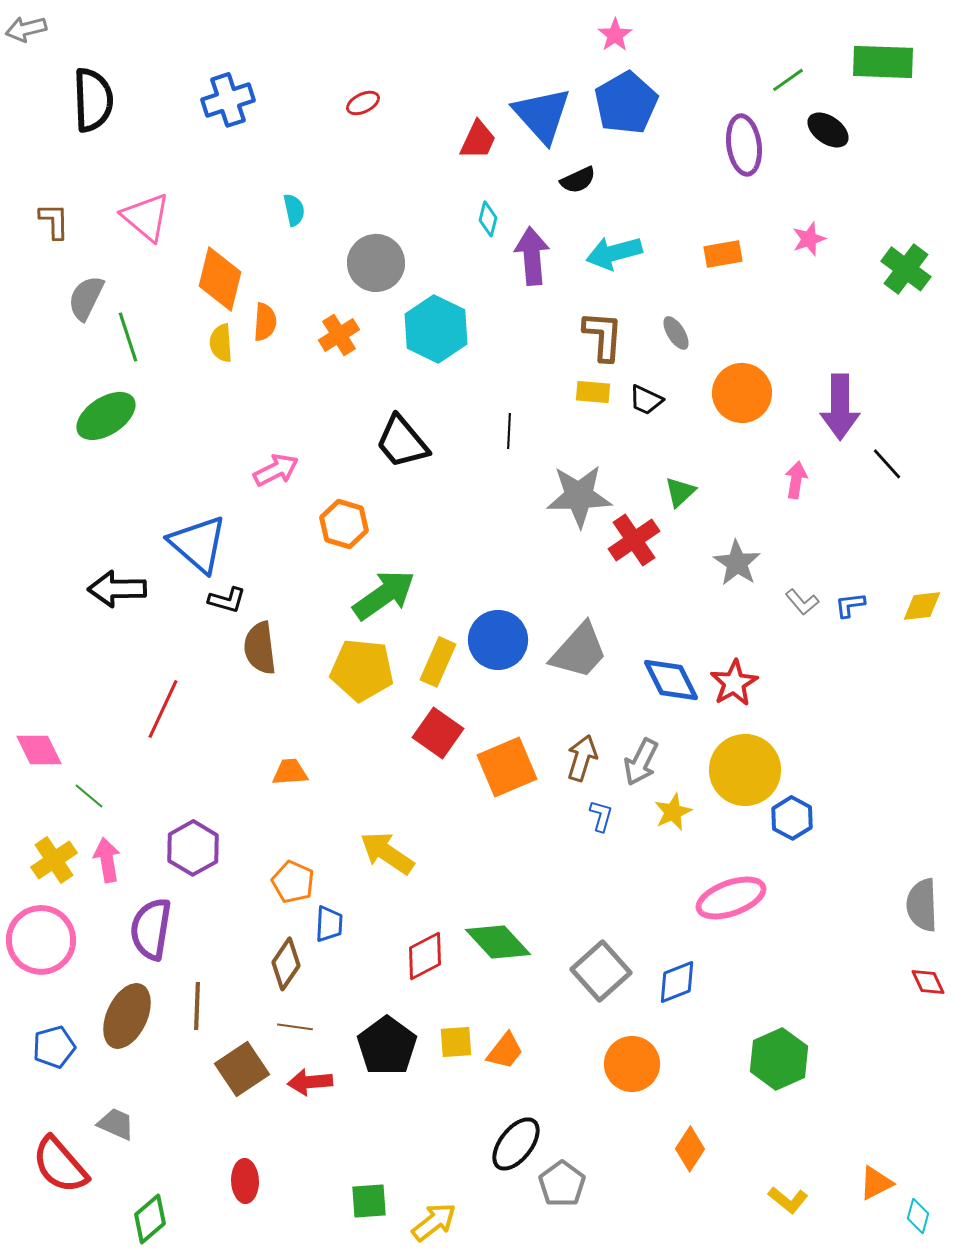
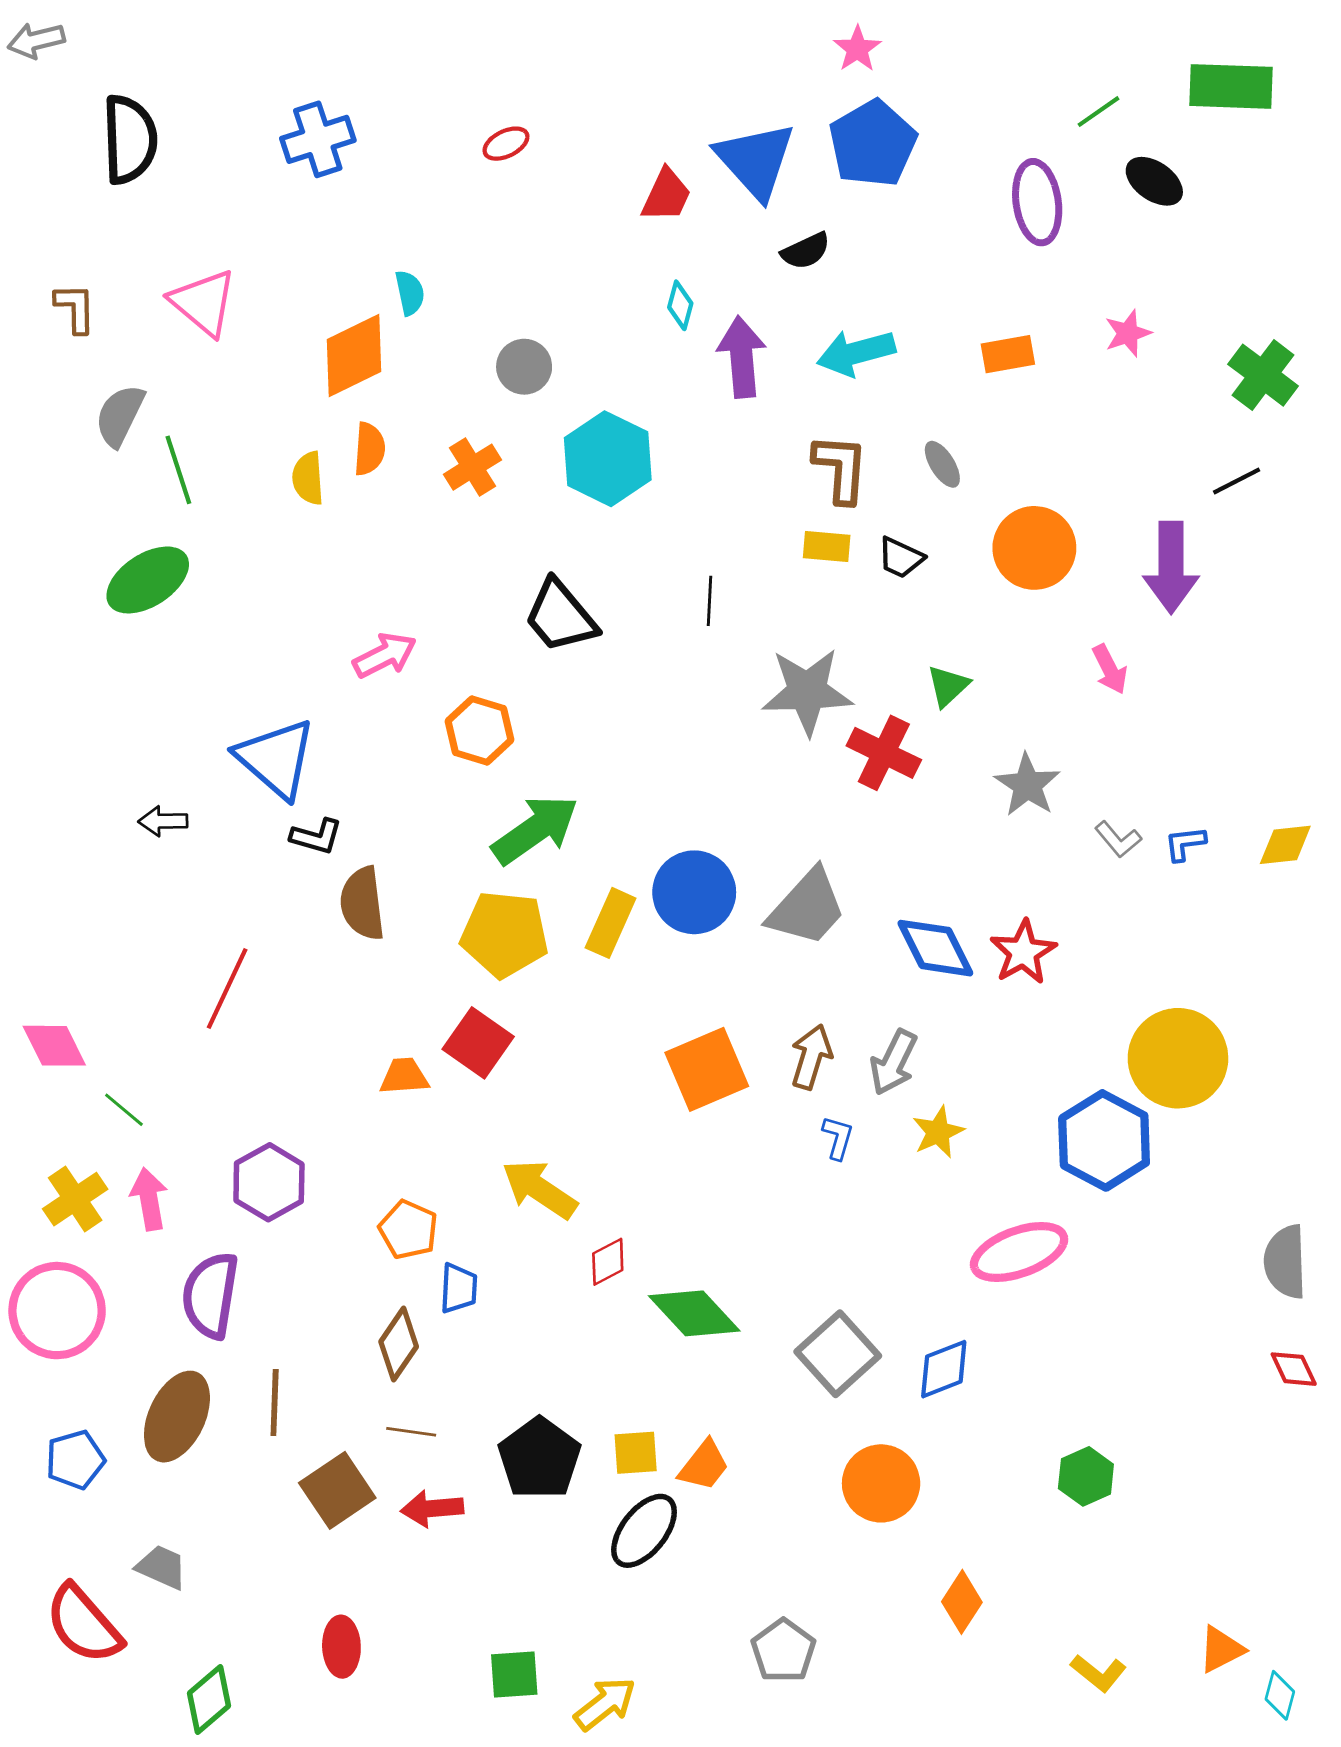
gray circle: (376, 263) -> (524, 367), size x0.7
orange diamond: (220, 279) -> (354, 356), moved, turned 50
black line: (887, 464) -> (1237, 481), moved, turned -75
pink arrow: (796, 480) -> (1110, 669), turned 144
red cross: (634, 540) -> (884, 753), turned -30
black arrow: (117, 589) -> (163, 821), size x0.6
red square: (438, 733) -> (478, 1043), moved
yellow circle: (745, 770) -> (1178, 1058), moved
blue hexagon: (792, 818) -> (1104, 1140), size x1.6
red diamond: (425, 956) -> (608, 1262), moved, size x0.7
green hexagon: (779, 1059) -> (1086, 1476), size x0.7
black ellipse: (516, 1144) -> (644, 1531), moved

